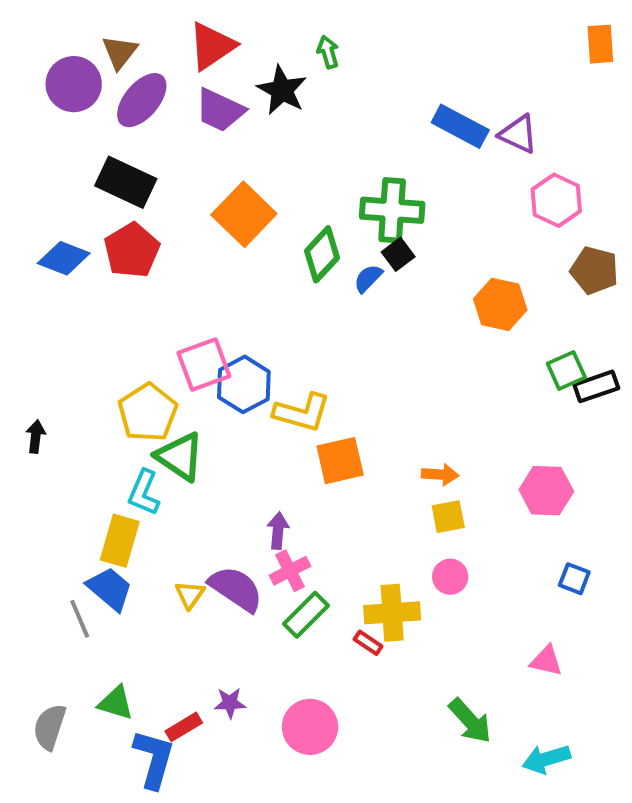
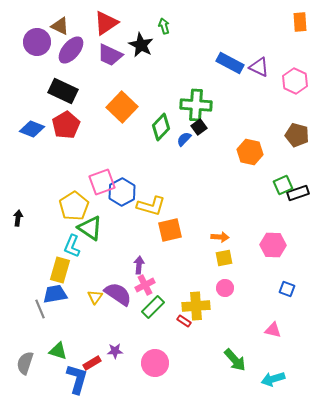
brown triangle: (120, 52) -> (60, 26), turned -42
pink hexagon: (556, 200) -> (295, 81), moved
blue trapezoid: (110, 589) -> (55, 294), turned -50

